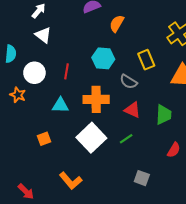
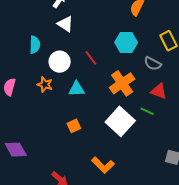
red line: (66, 71) -> (91, 58), turned -42
orange cross: (96, 99) -> (122, 83), turned -30
cyan triangle: (60, 105) -> (77, 89), moved
green line: (126, 139) -> (147, 111), moved, turned 64

